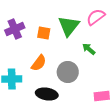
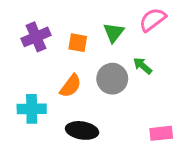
green triangle: (69, 26) -> (114, 33), size x0.7
gray circle: (68, 72) -> (112, 79), moved

